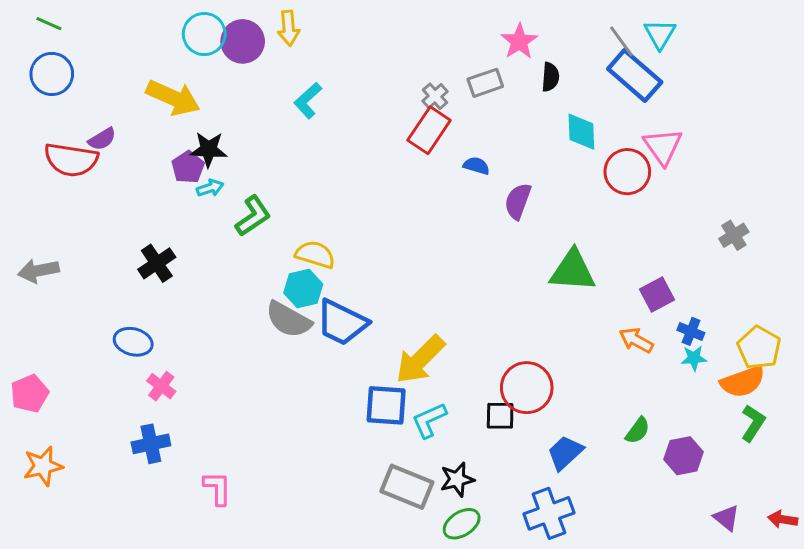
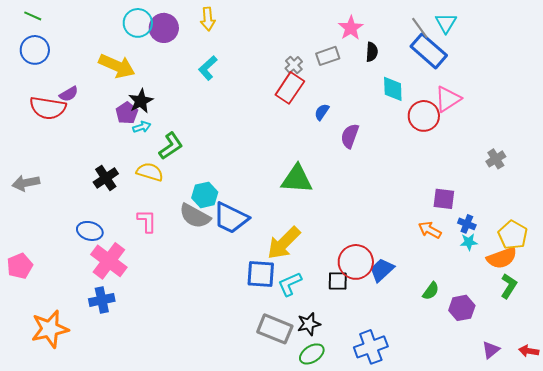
yellow arrow: (289, 28) -> (208, 19), moved
pink triangle: (663, 146) -> (448, 99), turned 32
black star: (209, 149) -> (141, 101), turned -30
blue semicircle: (476, 166) -> (322, 112), turned -72
yellow semicircle: (315, 254) -> (150, 172), moved
green triangle: (573, 271) -> (297, 179), moved
purple square: (657, 294) -> (444, 199), turned 35
pink cross: (161, 386) -> (109, 261), size x1.8
blue trapezoid: (565, 453) -> (382, 270), moved
orange star: (43, 466) -> (50, 329), moved, size x1.4
pink L-shape: (217, 488) -> (147, 221), moved
purple triangle: (726, 518) -> (491, 350), turned 42

